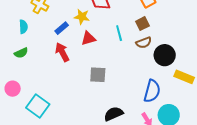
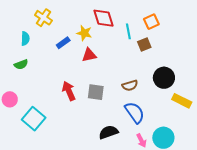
cyan line: (119, 33) -> (128, 31), moved
brown semicircle: (144, 43) -> (130, 85), moved
red arrow: (62, 52) -> (69, 91), moved
blue semicircle: (152, 91) -> (135, 112), moved, turned -55

